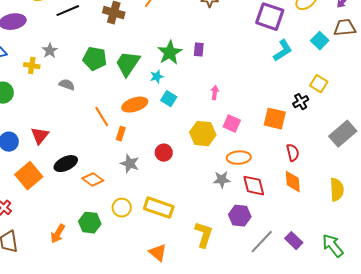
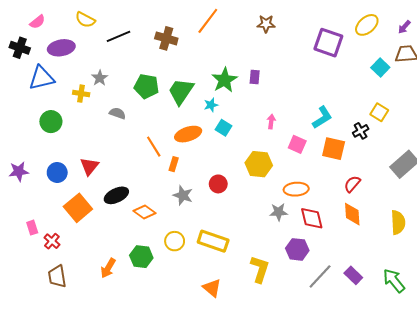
cyan L-shape: (283, 51) -> (322, 117), moved
pink square: (232, 124) -> (297, 144), moved
red semicircle: (293, 153) -> (352, 184), turned -126

